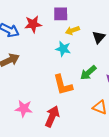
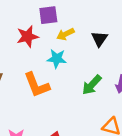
red star: (33, 24) -> (27, 36), moved
orange L-shape: (63, 85) -> (37, 85), moved

